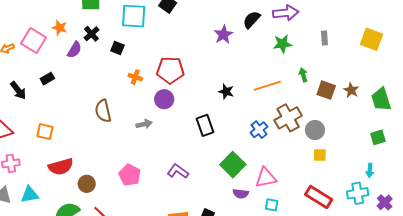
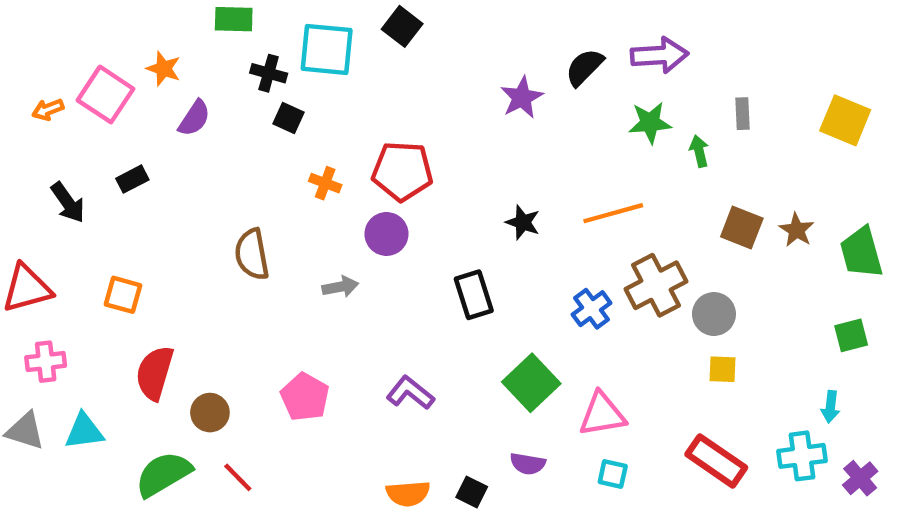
black cross: (91, 34) -> (269, 73), moved, turned -35
green arrow: (303, 75) -> (699, 151), moved
red semicircle: (61, 167) -> (155, 373), turned 120
purple semicircle: (241, 194) -> (528, 464), moved

